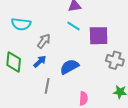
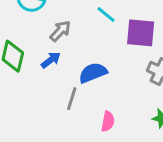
gray line: (47, 86) -> (72, 99), moved

